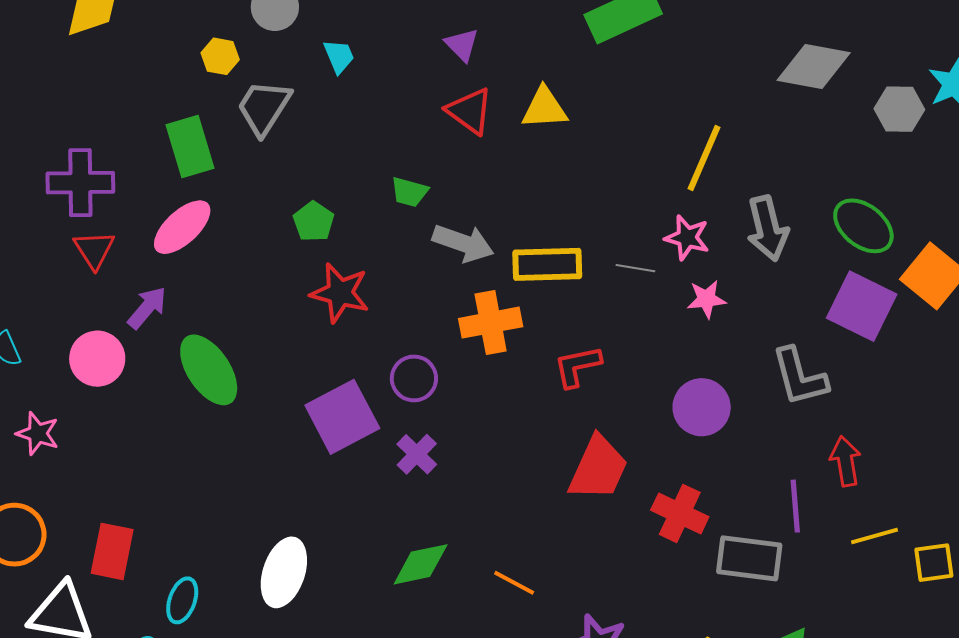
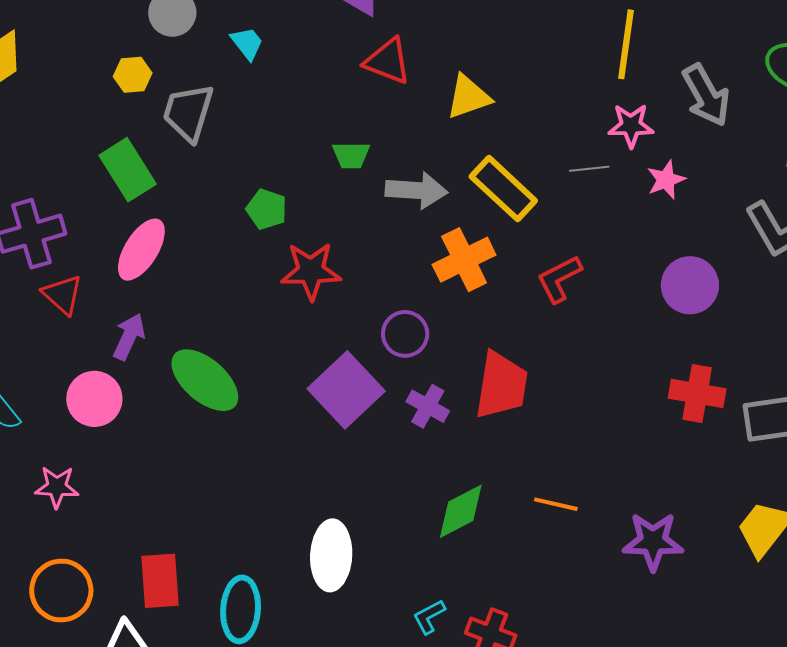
yellow triangle: (544, 108) -> (468, 97), moved
yellow rectangle: (547, 264) -> (503, 189), turned 60
red trapezoid: (598, 468) -> (501, 385), moved
cyan ellipse: (182, 600) -> (241, 609), size x1.4

